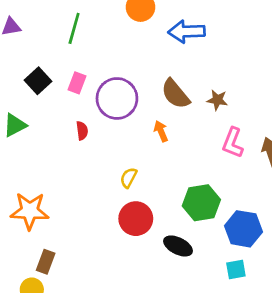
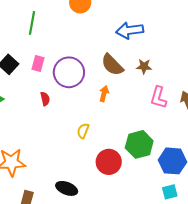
blue arrow: (187, 32) -> (130, 30), moved
orange arrow: (161, 131) -> (104, 94), turned 42
red circle: (136, 219) -> (109, 162), moved
black ellipse: (178, 246) -> (67, 188), moved

